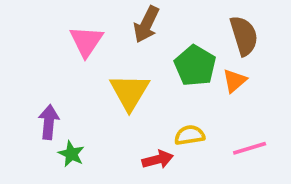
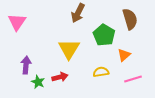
pink triangle: (86, 41) -> (17, 22), moved
orange triangle: (235, 81) -> (124, 55), moved
red arrow: (158, 160) -> (60, 77), moved

